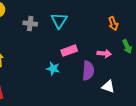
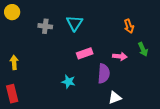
cyan star: (53, 69) -> (68, 82), moved
white triangle: (108, 87) -> (115, 98), moved, turned -40

